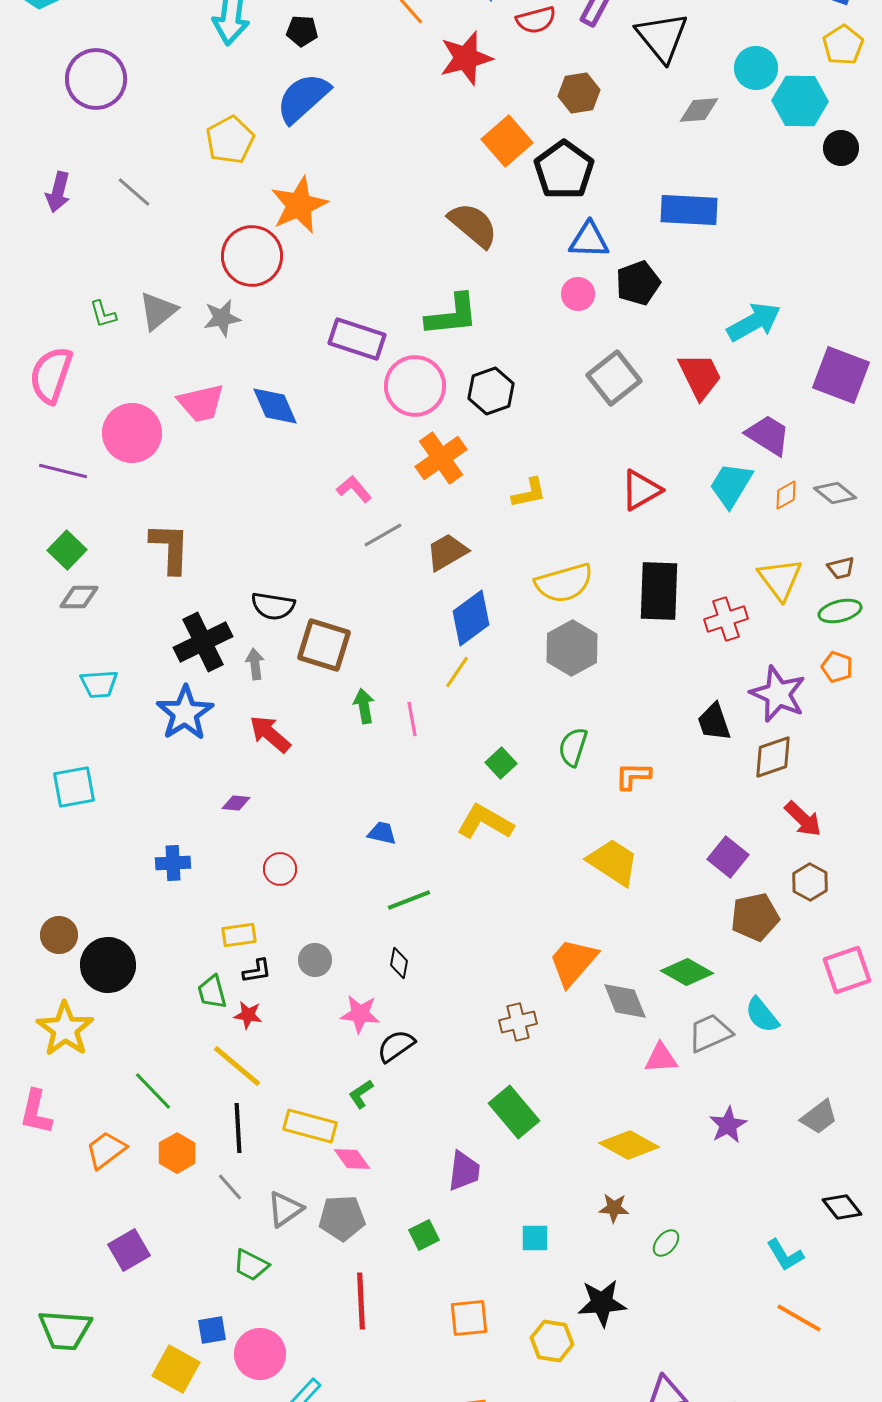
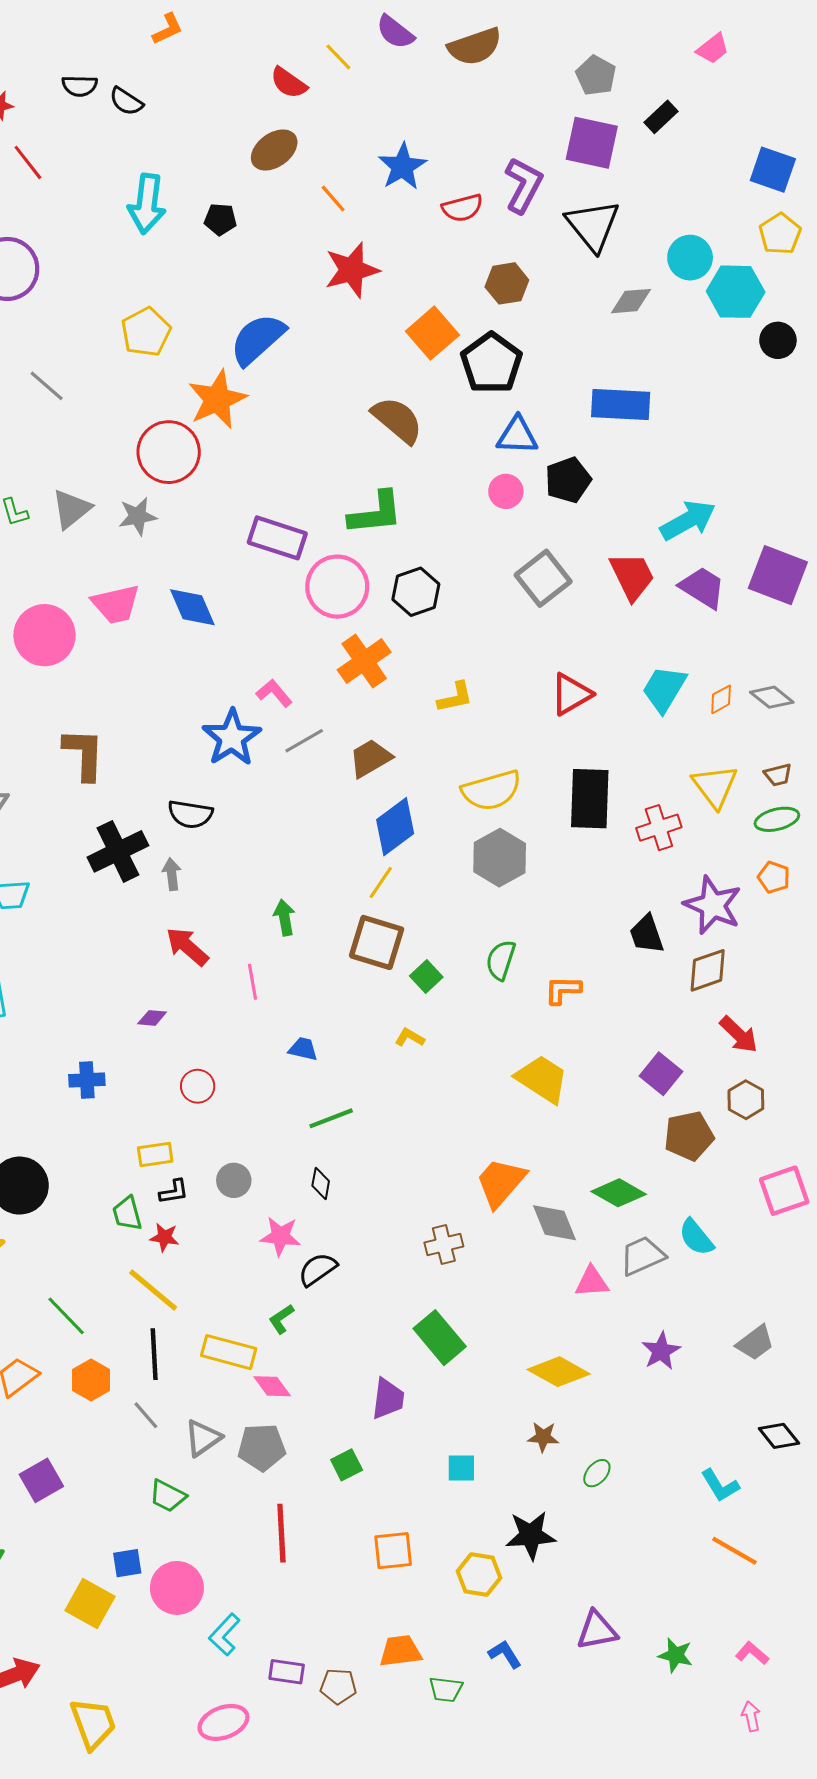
red star: (466, 58) -> (352, 270), moved
blue semicircle: (303, 98) -> (258, 339), moved
purple trapezoid: (768, 435) -> (702, 588), moved
brown square: (324, 645) -> (377, 942), moved
blue star: (185, 713) -> (232, 738), moved
pink line: (412, 719) -> (252, 982), moved
yellow L-shape: (485, 822) -> (410, 1038), size x0.5

